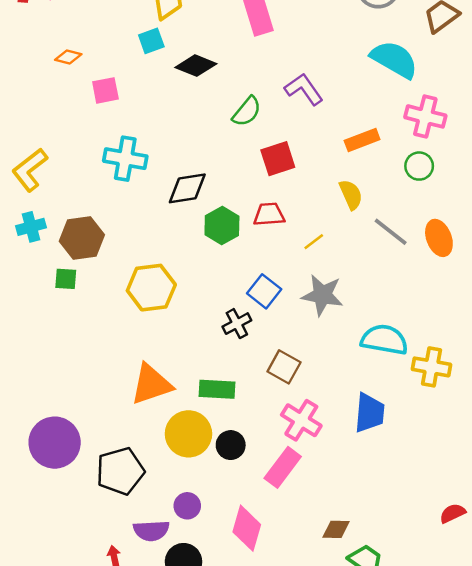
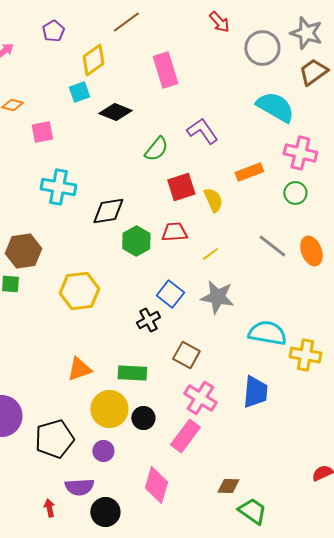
yellow semicircle: (351, 195) -> (213, 200), moved
orange triangle: (151, 384) -> (79, 369), size x0.7
purple circle: (187, 506) -> (103, 451), moved

